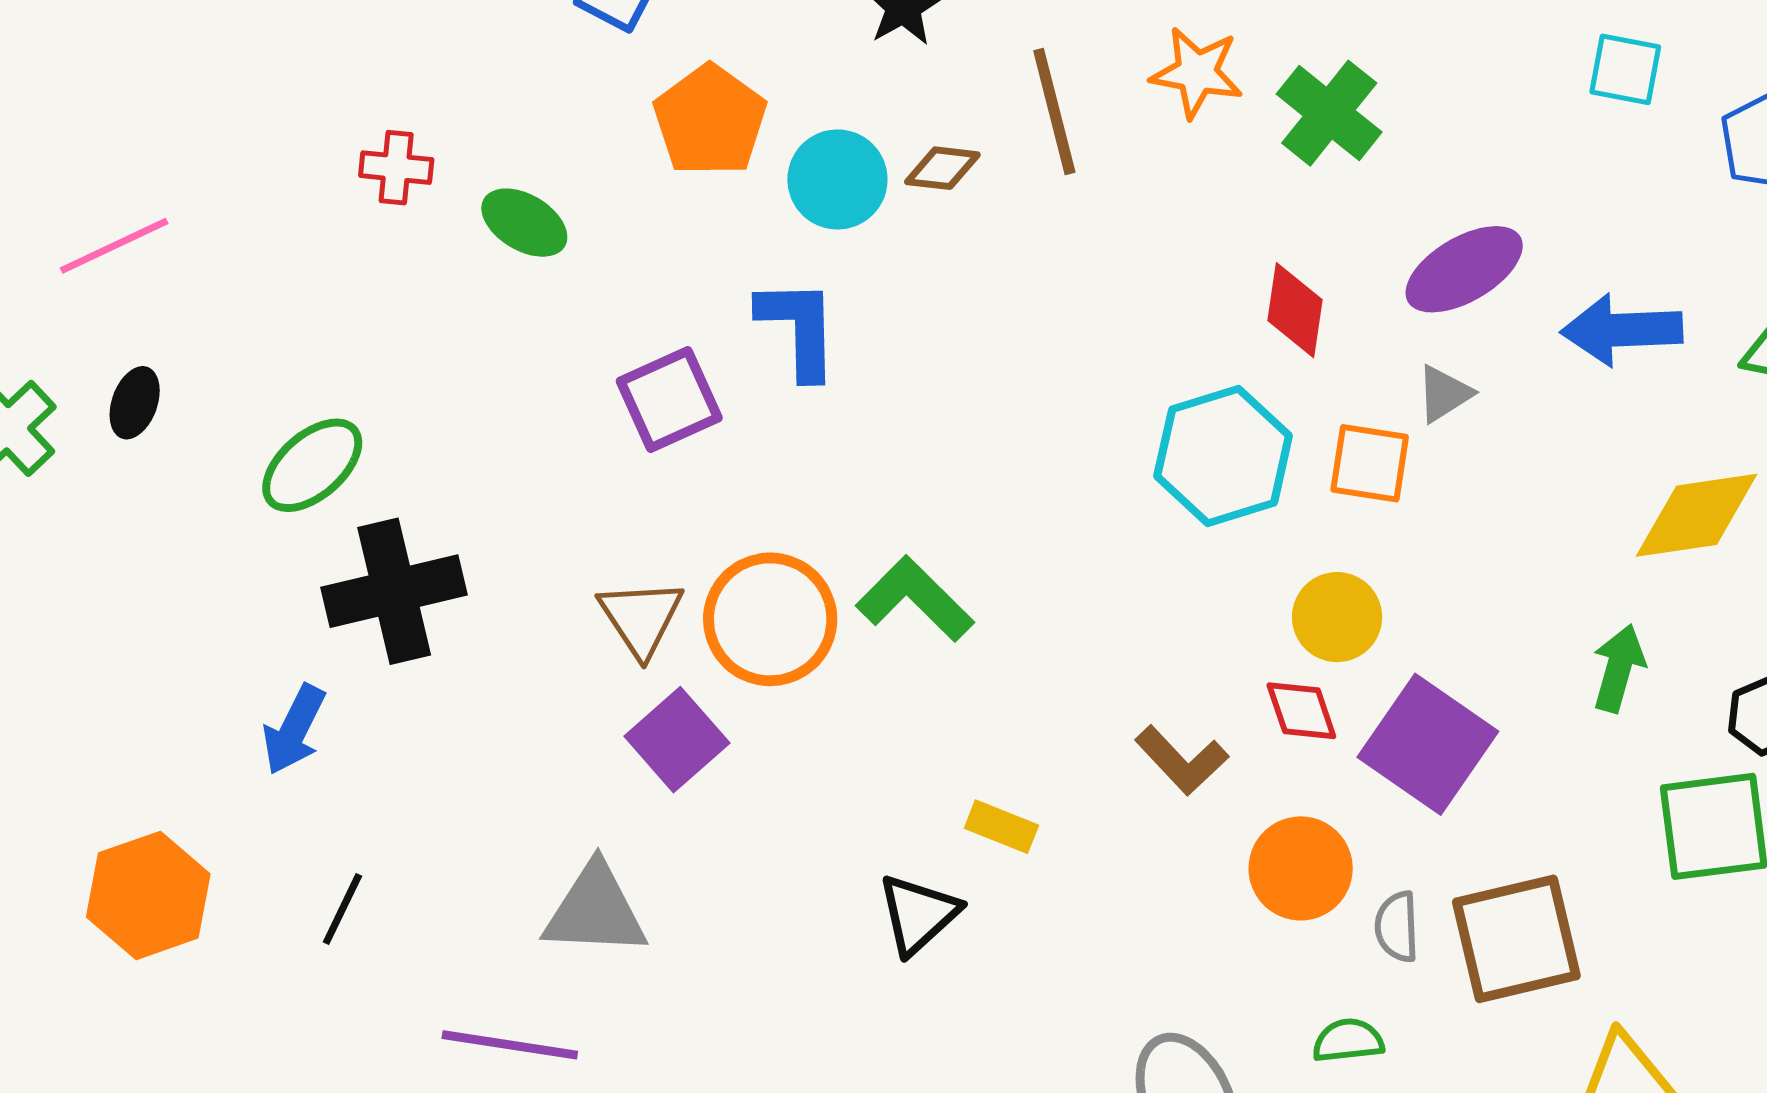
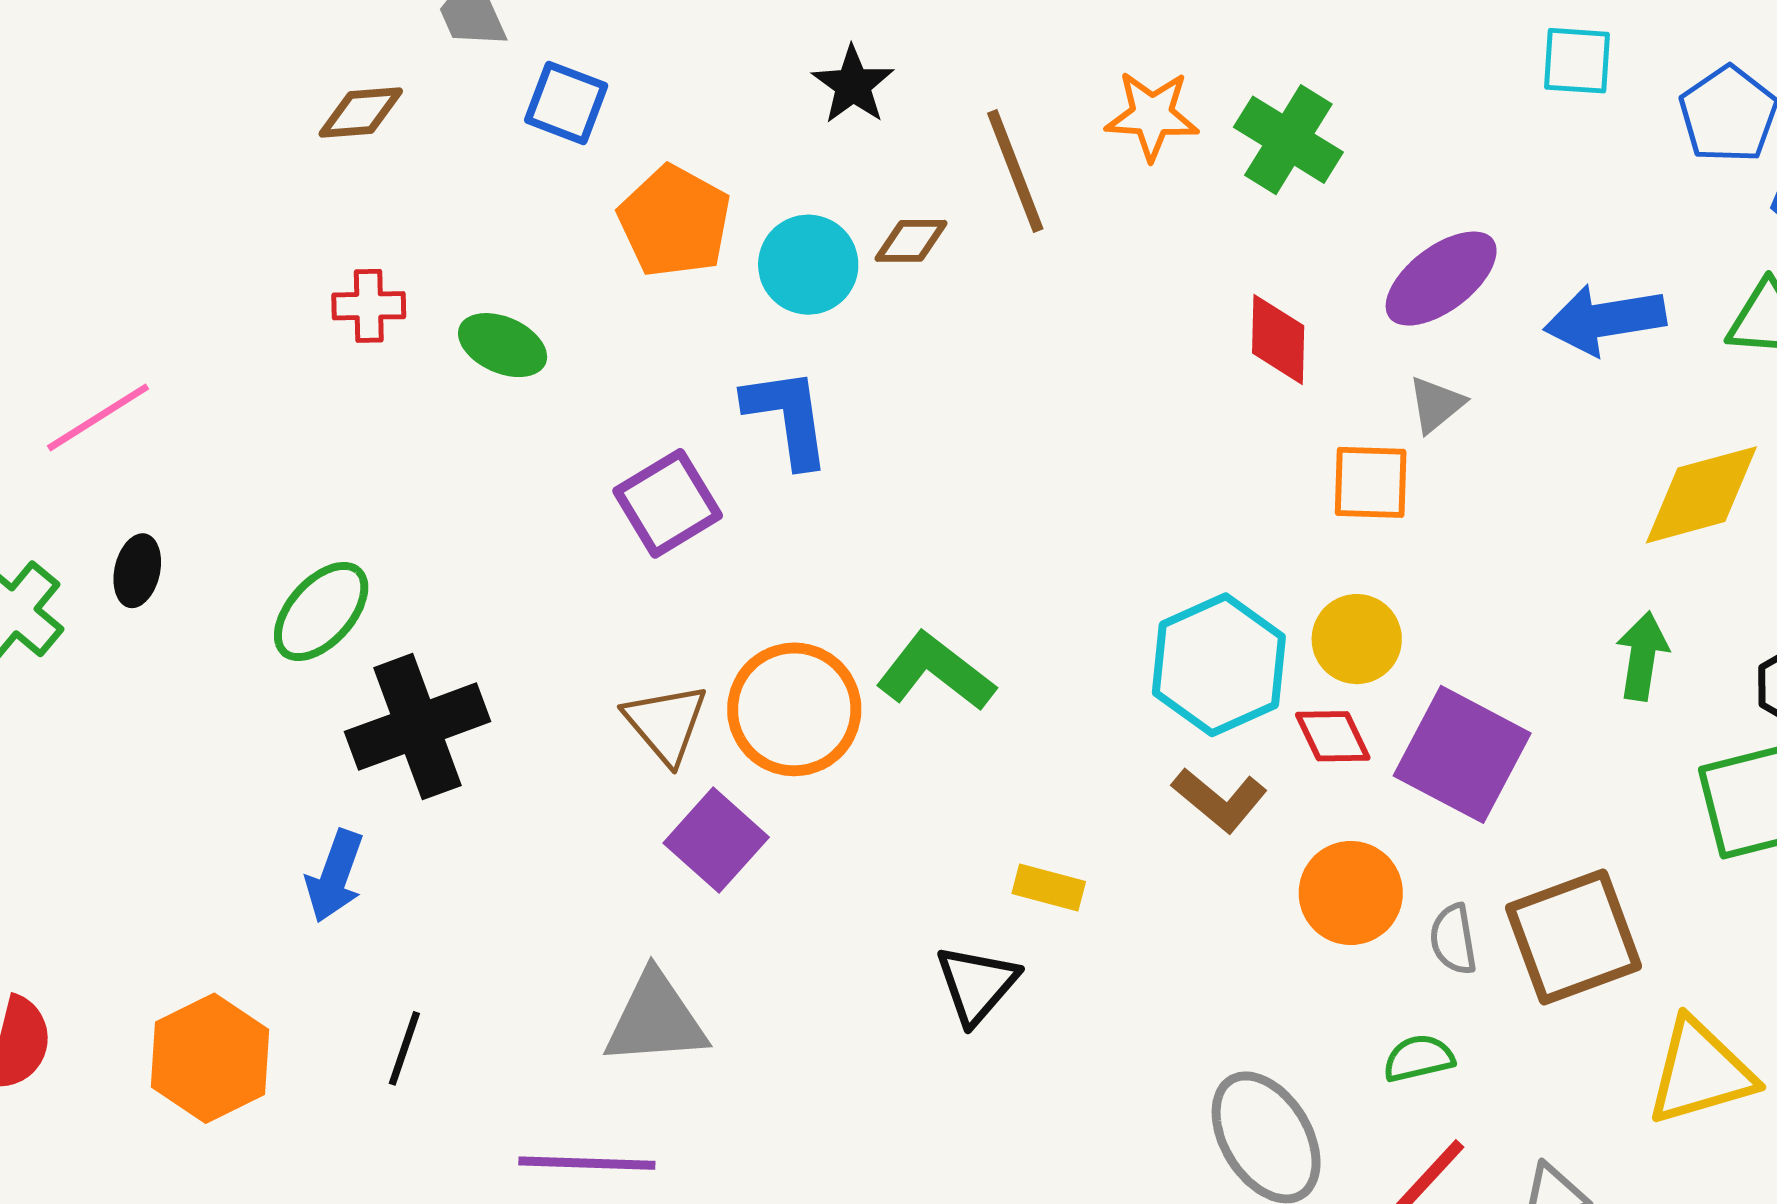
cyan hexagon: (1223, 456) -> (1219, 665), moved

